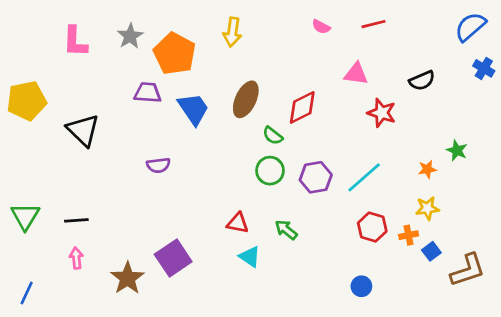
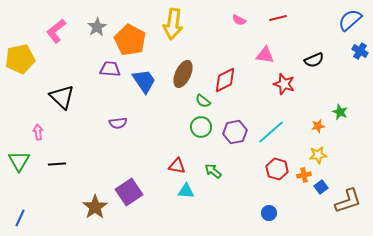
yellow arrow: (232, 32) -> (173, 24), size x1.4
pink L-shape: (75, 42) -> (56, 31), turned 50
yellow pentagon: (27, 101) -> (20, 59), moved
cyan triangle: (250, 257) -> (186, 191), turned -30
pink arrow: (76, 258) -> (38, 132), moved

